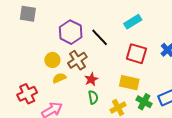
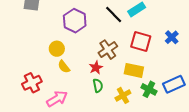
black line: (100, 37) -> (114, 14), moved
brown cross: (77, 60) -> (108, 50), moved
yellow semicircle: (59, 78) -> (64, 67), turned -104

